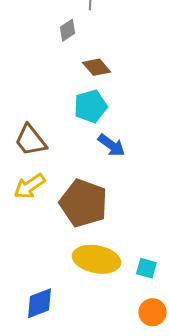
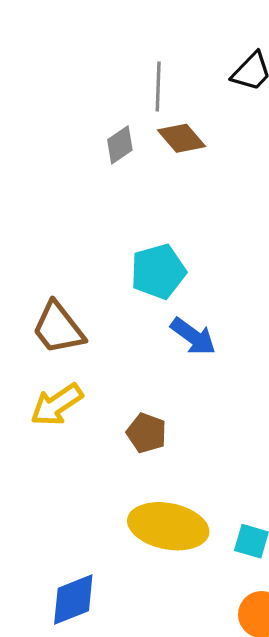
brown diamond: (96, 67) -> (182, 138), moved
brown pentagon: (83, 203) -> (147, 433), size x0.5

